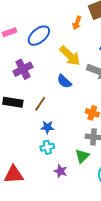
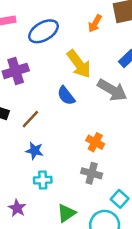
cyan cross: (47, 147) -> (43, 180), moved
green triangle: (82, 156) -> (66, 213), moved
purple star: (60, 171) -> (17, 208), moved

